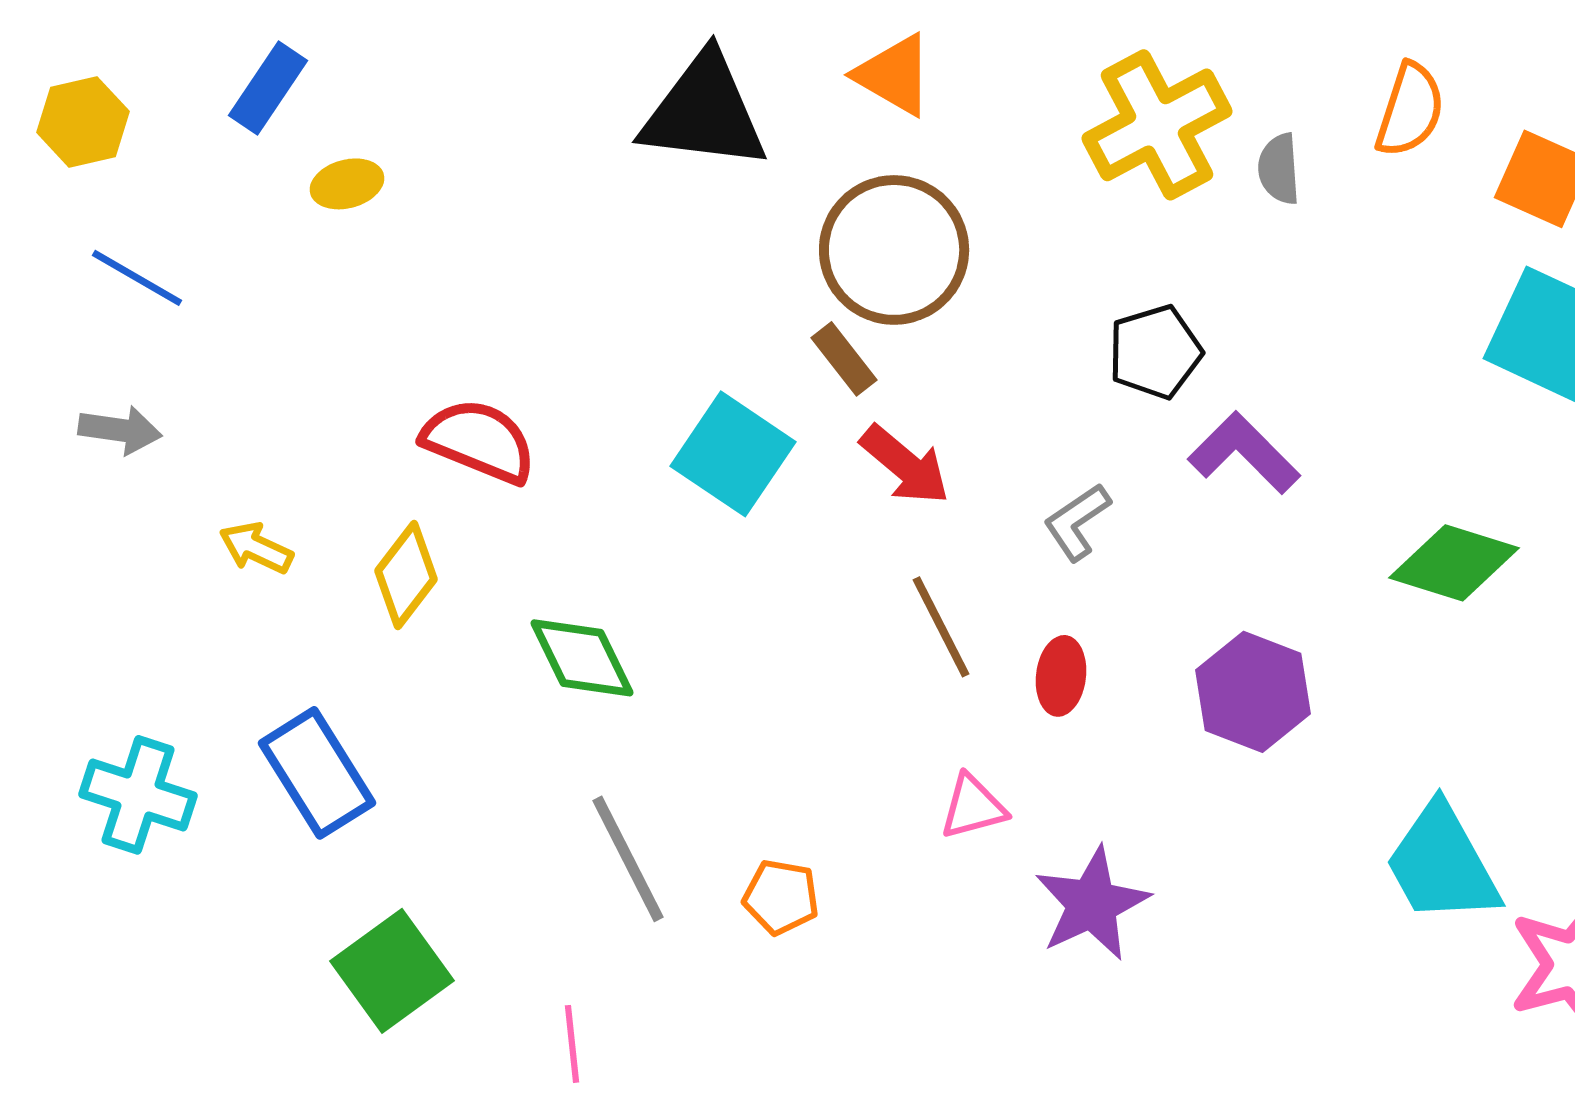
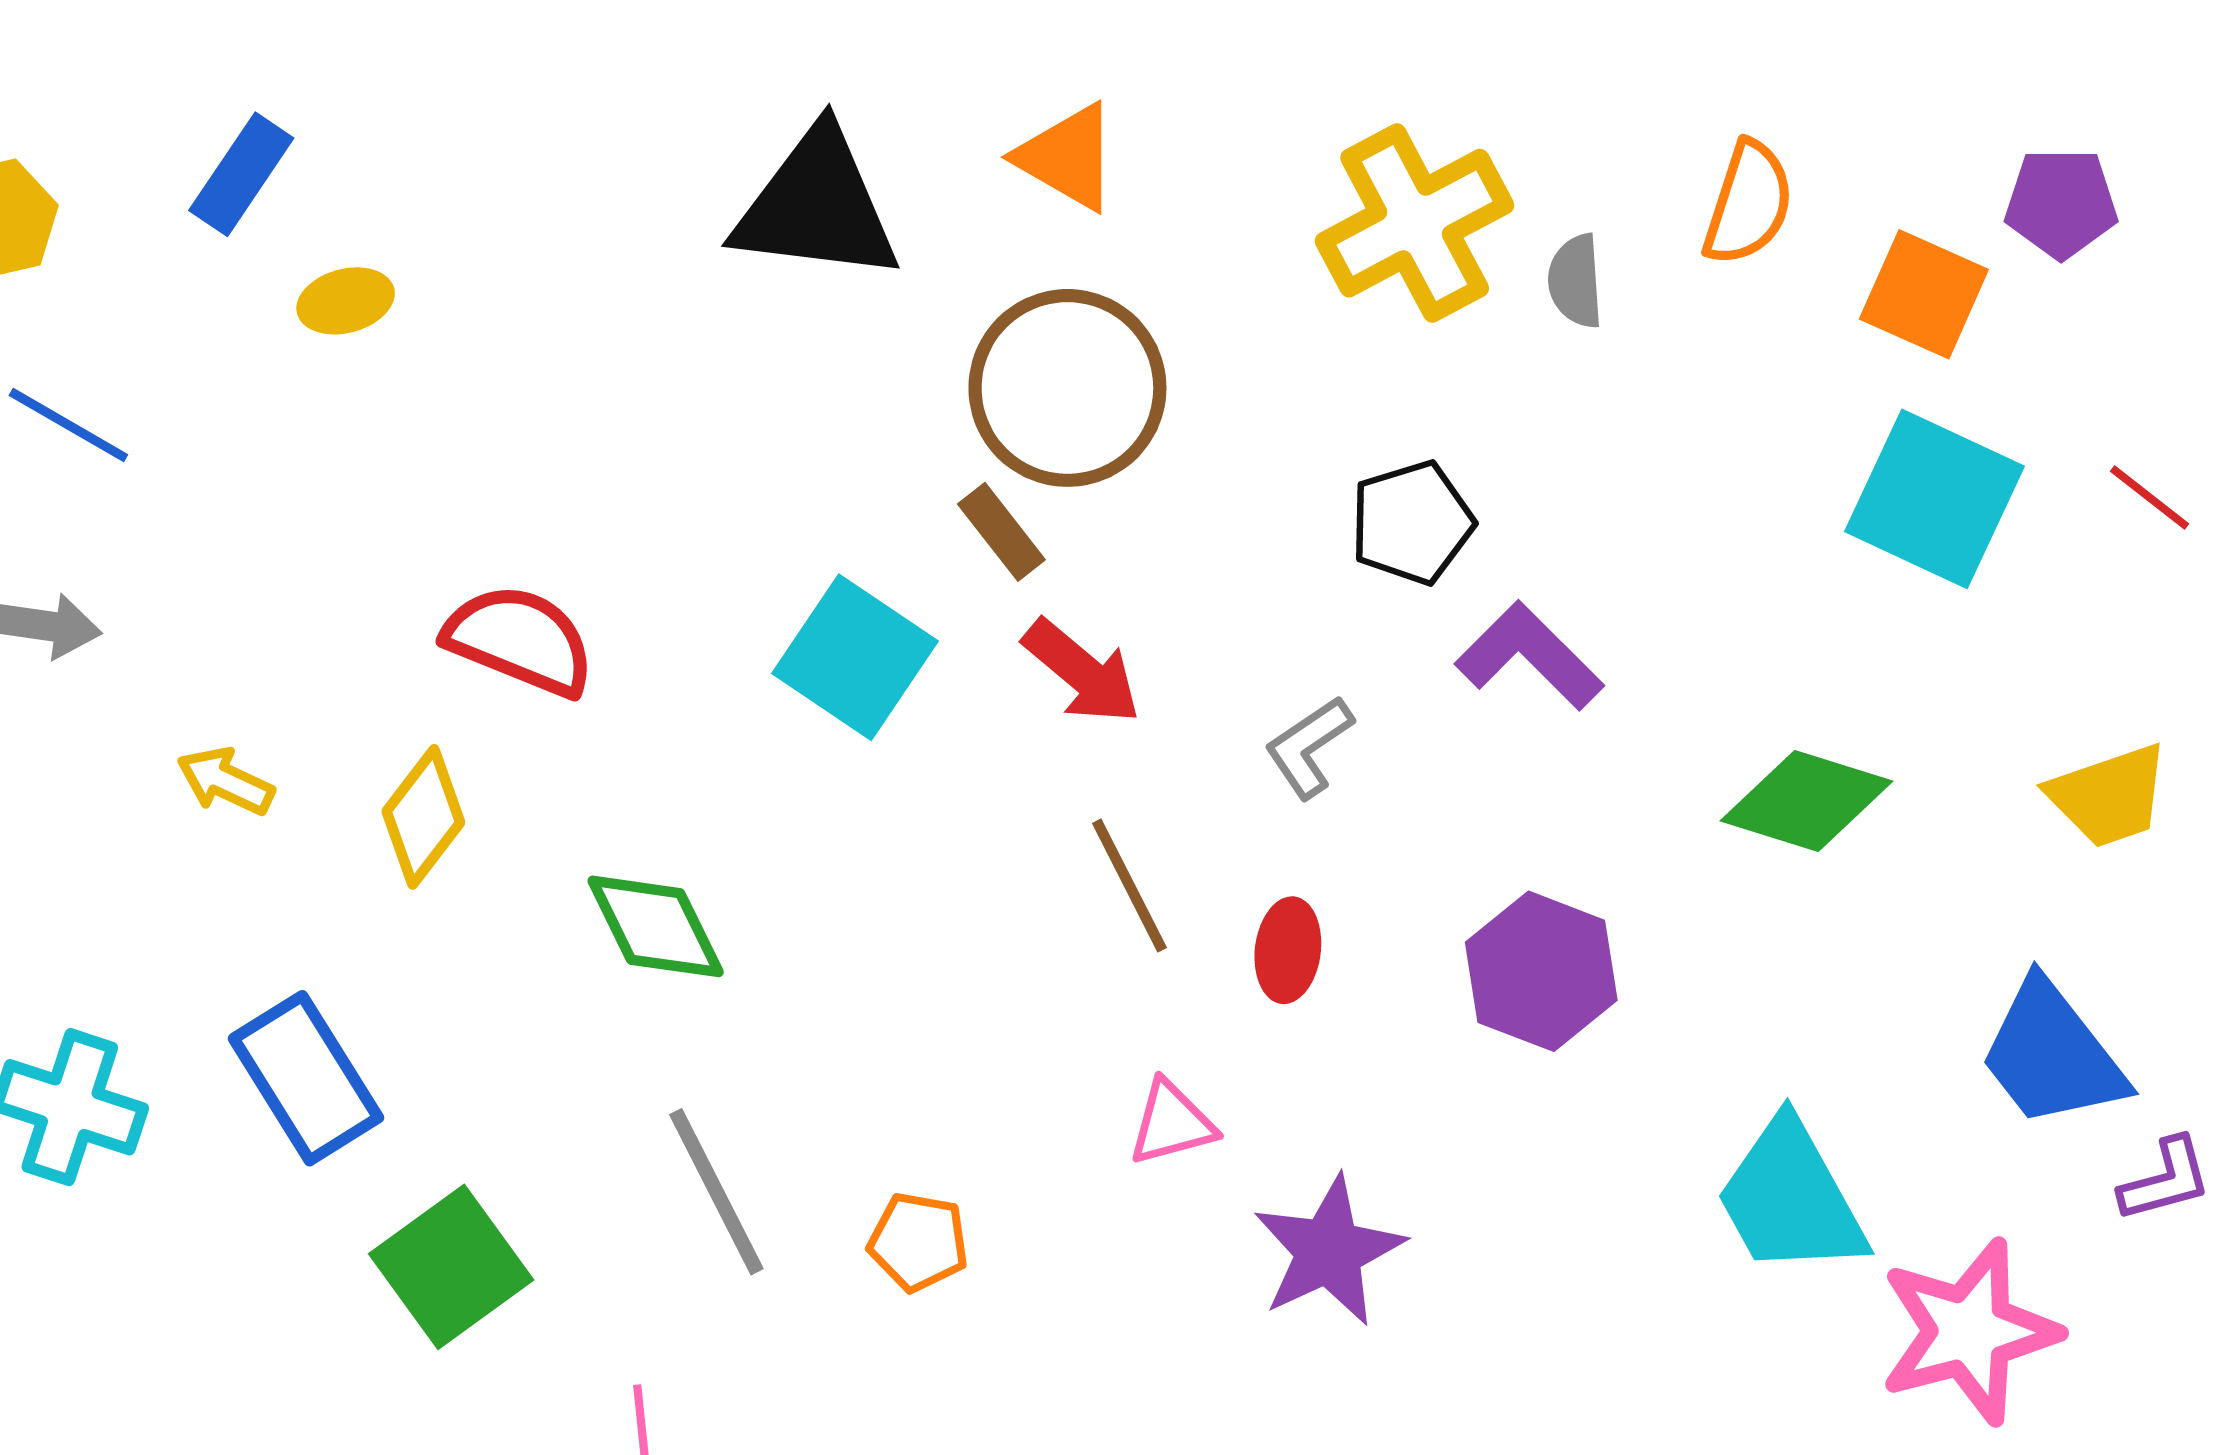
green square: (392, 971) -> (451, 1267), moved

